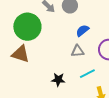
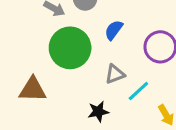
green circle: (27, 27) -> (70, 48), moved
gray triangle: (78, 51) -> (115, 74), moved

